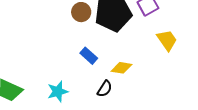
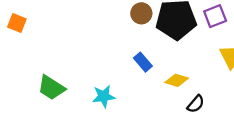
black semicircle: (105, 89) -> (196, 104), moved

